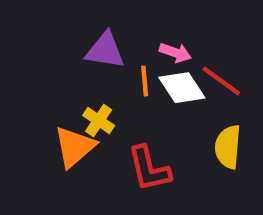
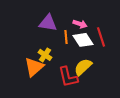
red line: (221, 81) -> (101, 37), turned 36
yellow semicircle: (228, 147) -> (83, 67), moved, turned 42

